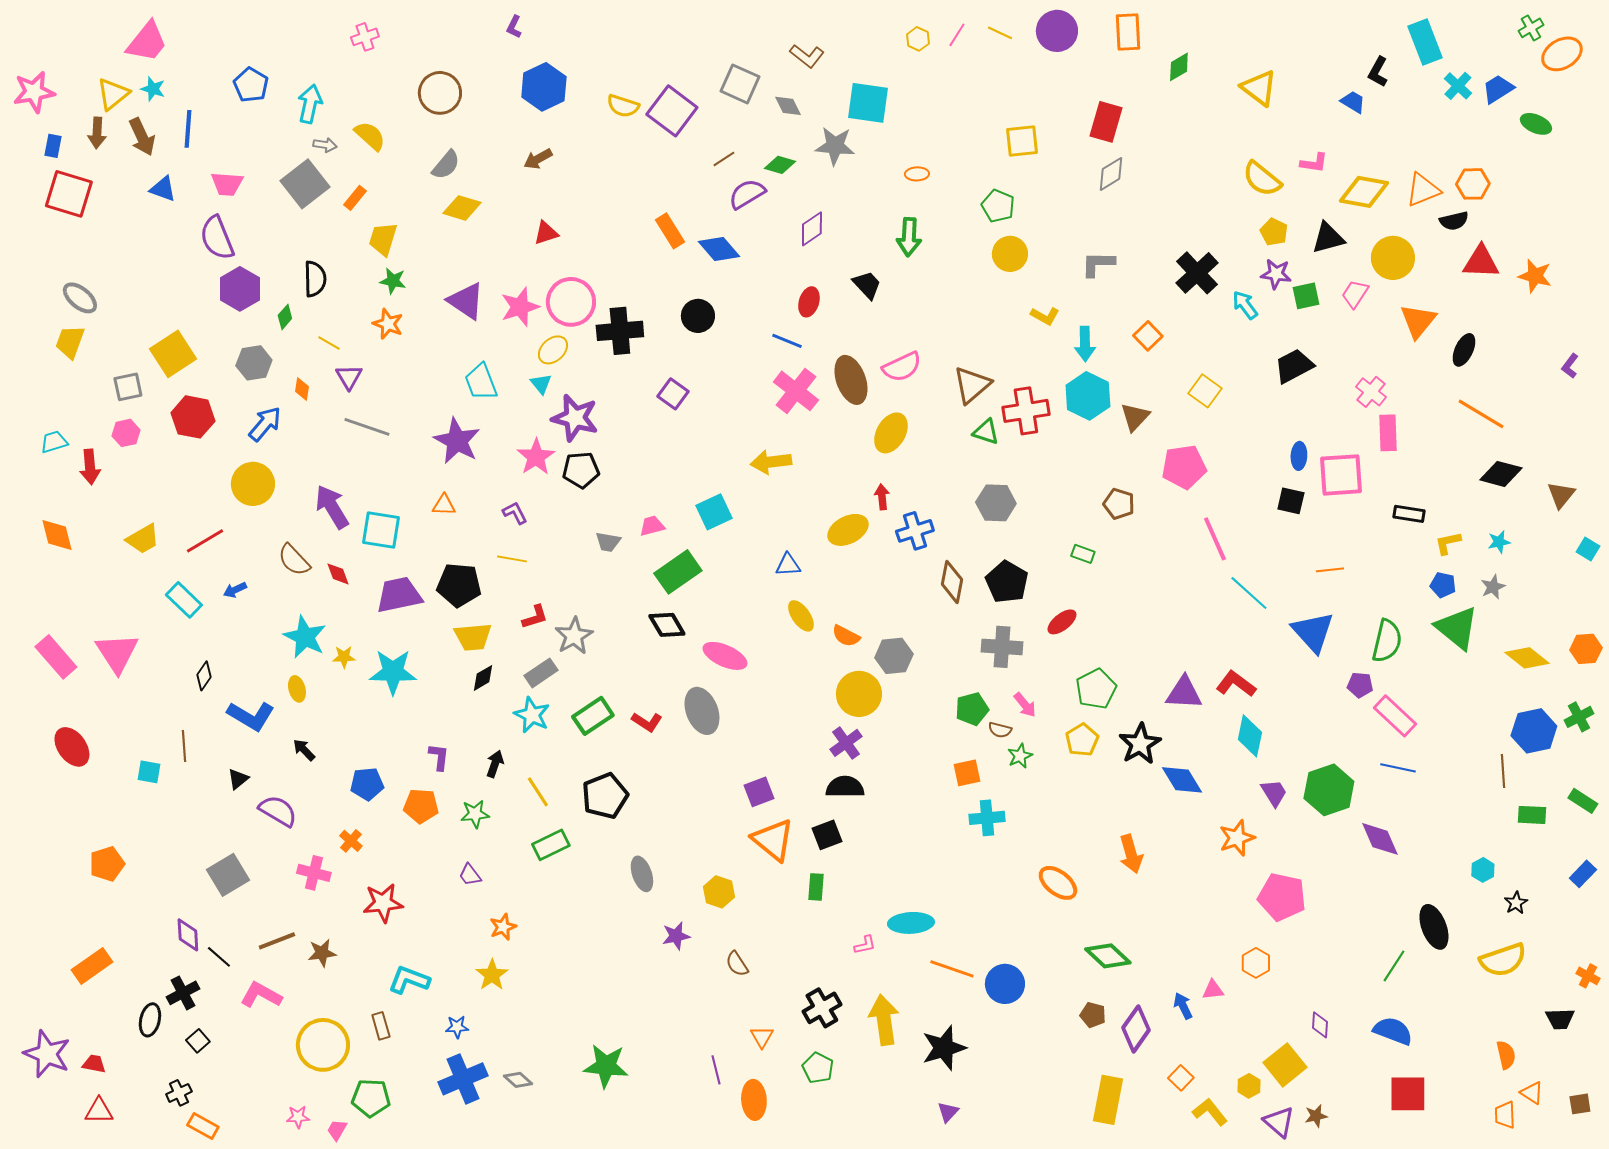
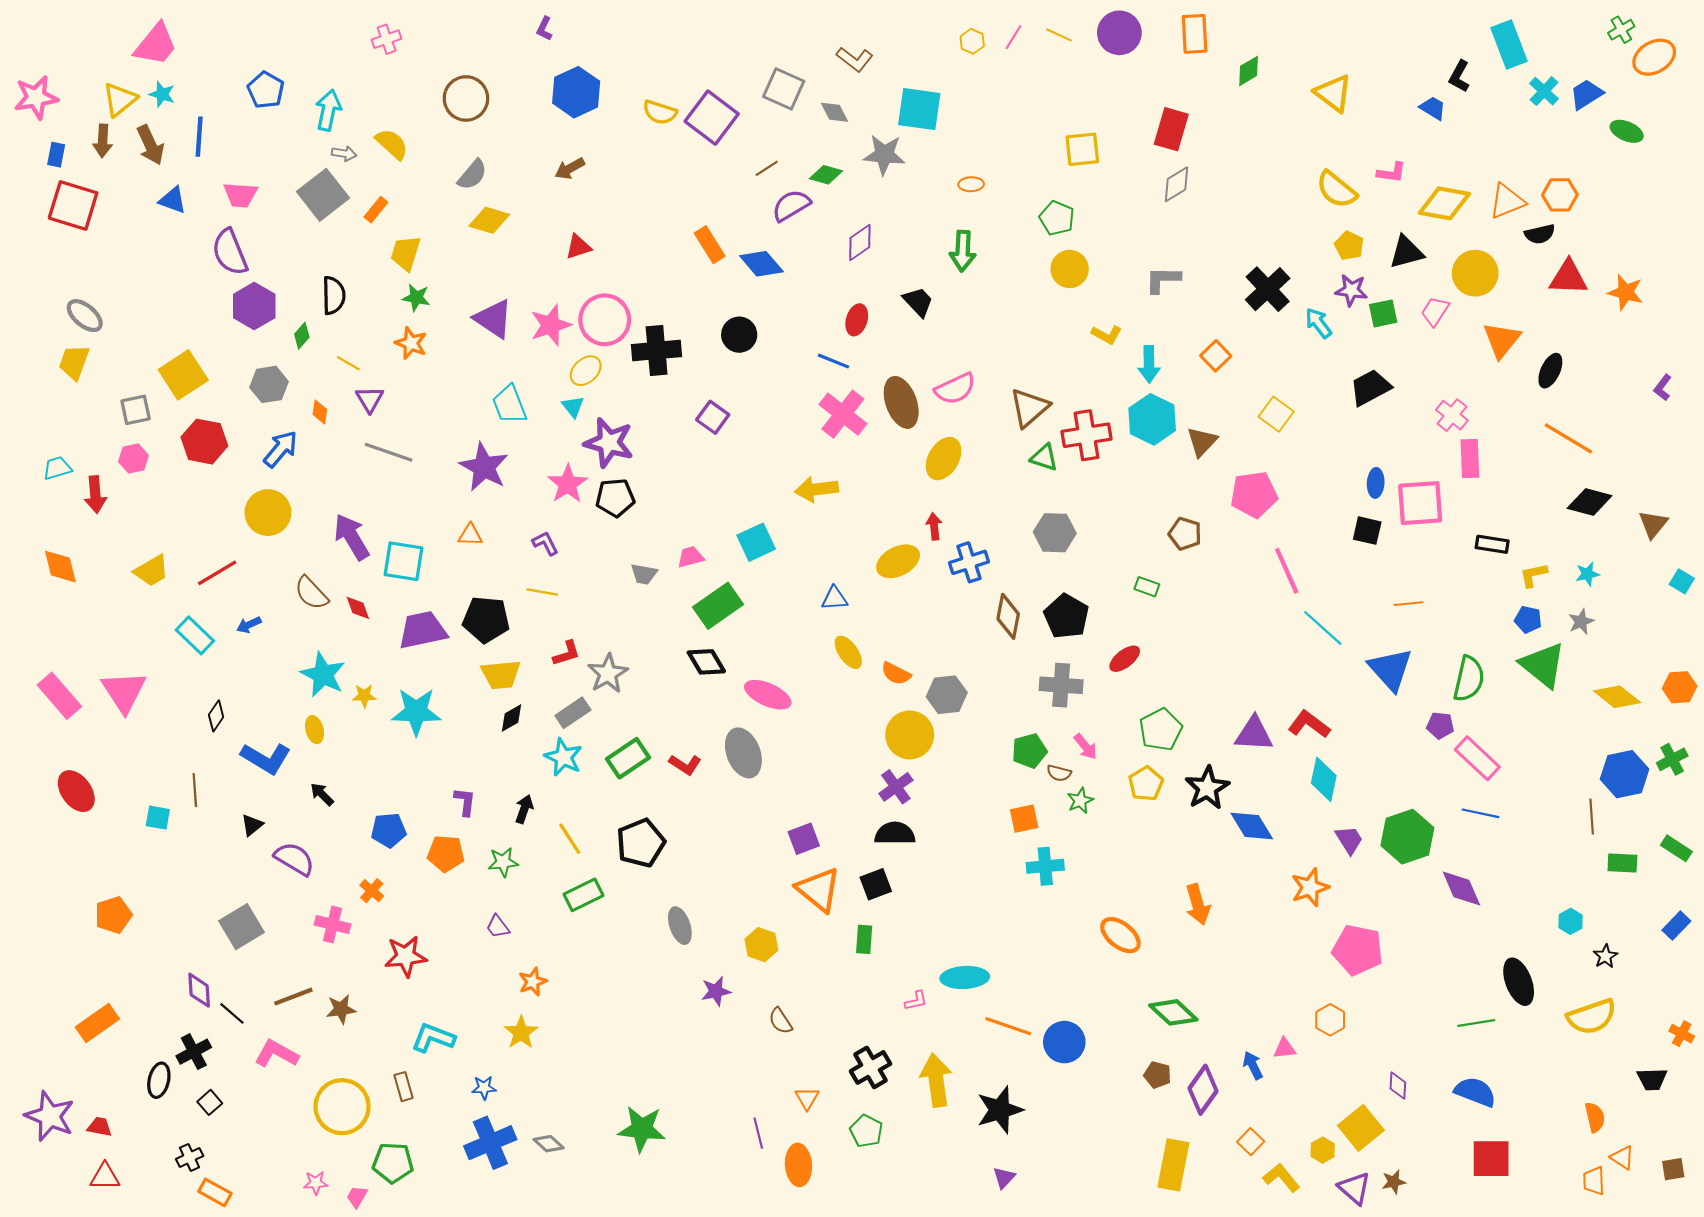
green line: (1394, 966) -> (1476, 1023), turned 48

